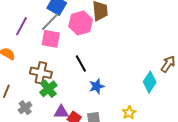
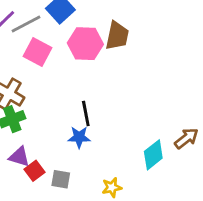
gray line: (50, 22) -> (26, 24), moved
black line: (81, 63) -> (86, 113), moved

